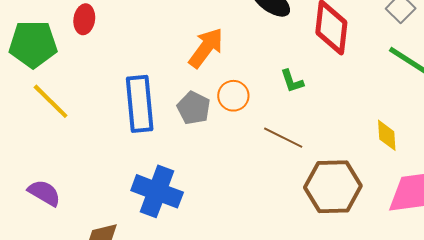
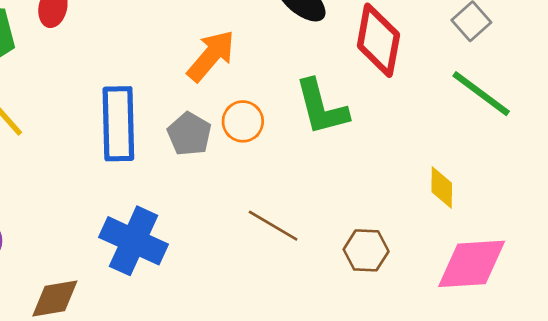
green L-shape: (292, 81) -> (322, 107), size x1.8
brown line: (283, 138) -> (273, 226), moved
brown hexagon: (333, 187) -> (366, 250), size x0.6

